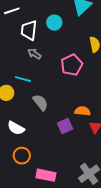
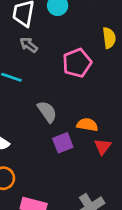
gray semicircle: (40, 102) -> (47, 112), moved

